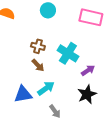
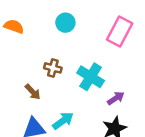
pink rectangle: (91, 17) -> (120, 31), turned -75
brown arrow: (38, 65) -> (33, 92), moved

